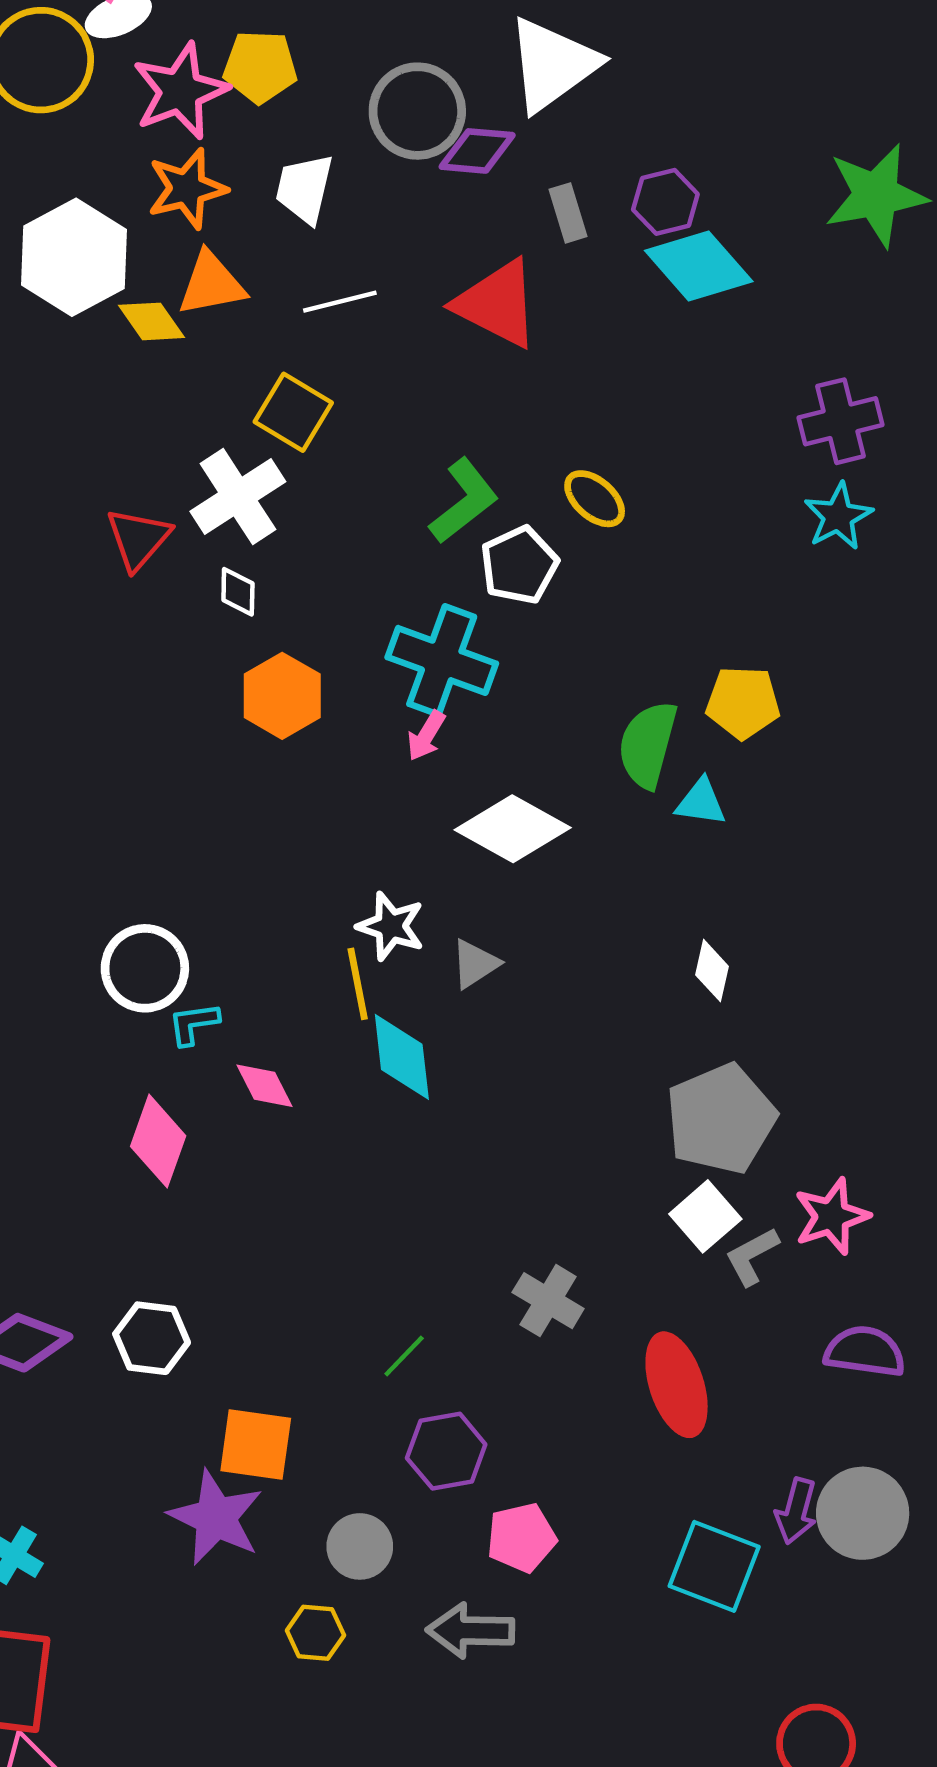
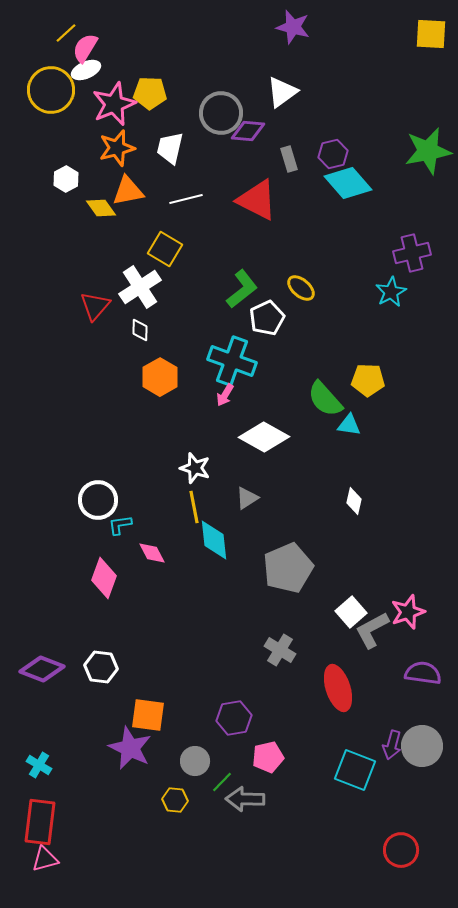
white triangle: (552, 65) -> (282, 92), size x0.7
white hexagon: (74, 257) -> (66, 179), size x0.5
cyan star: (838, 516) -> (391, 292), moved
green semicircle: (648, 745) -> (325, 399), turned -57
white star: (391, 926) -> (195, 468), moved
gray pentagon: (721, 1119) -> (288, 568), moved
gray L-shape: (752, 1256) -> (372, 630), size x1.4
green line: (404, 1356) -> (222, 782), moved

